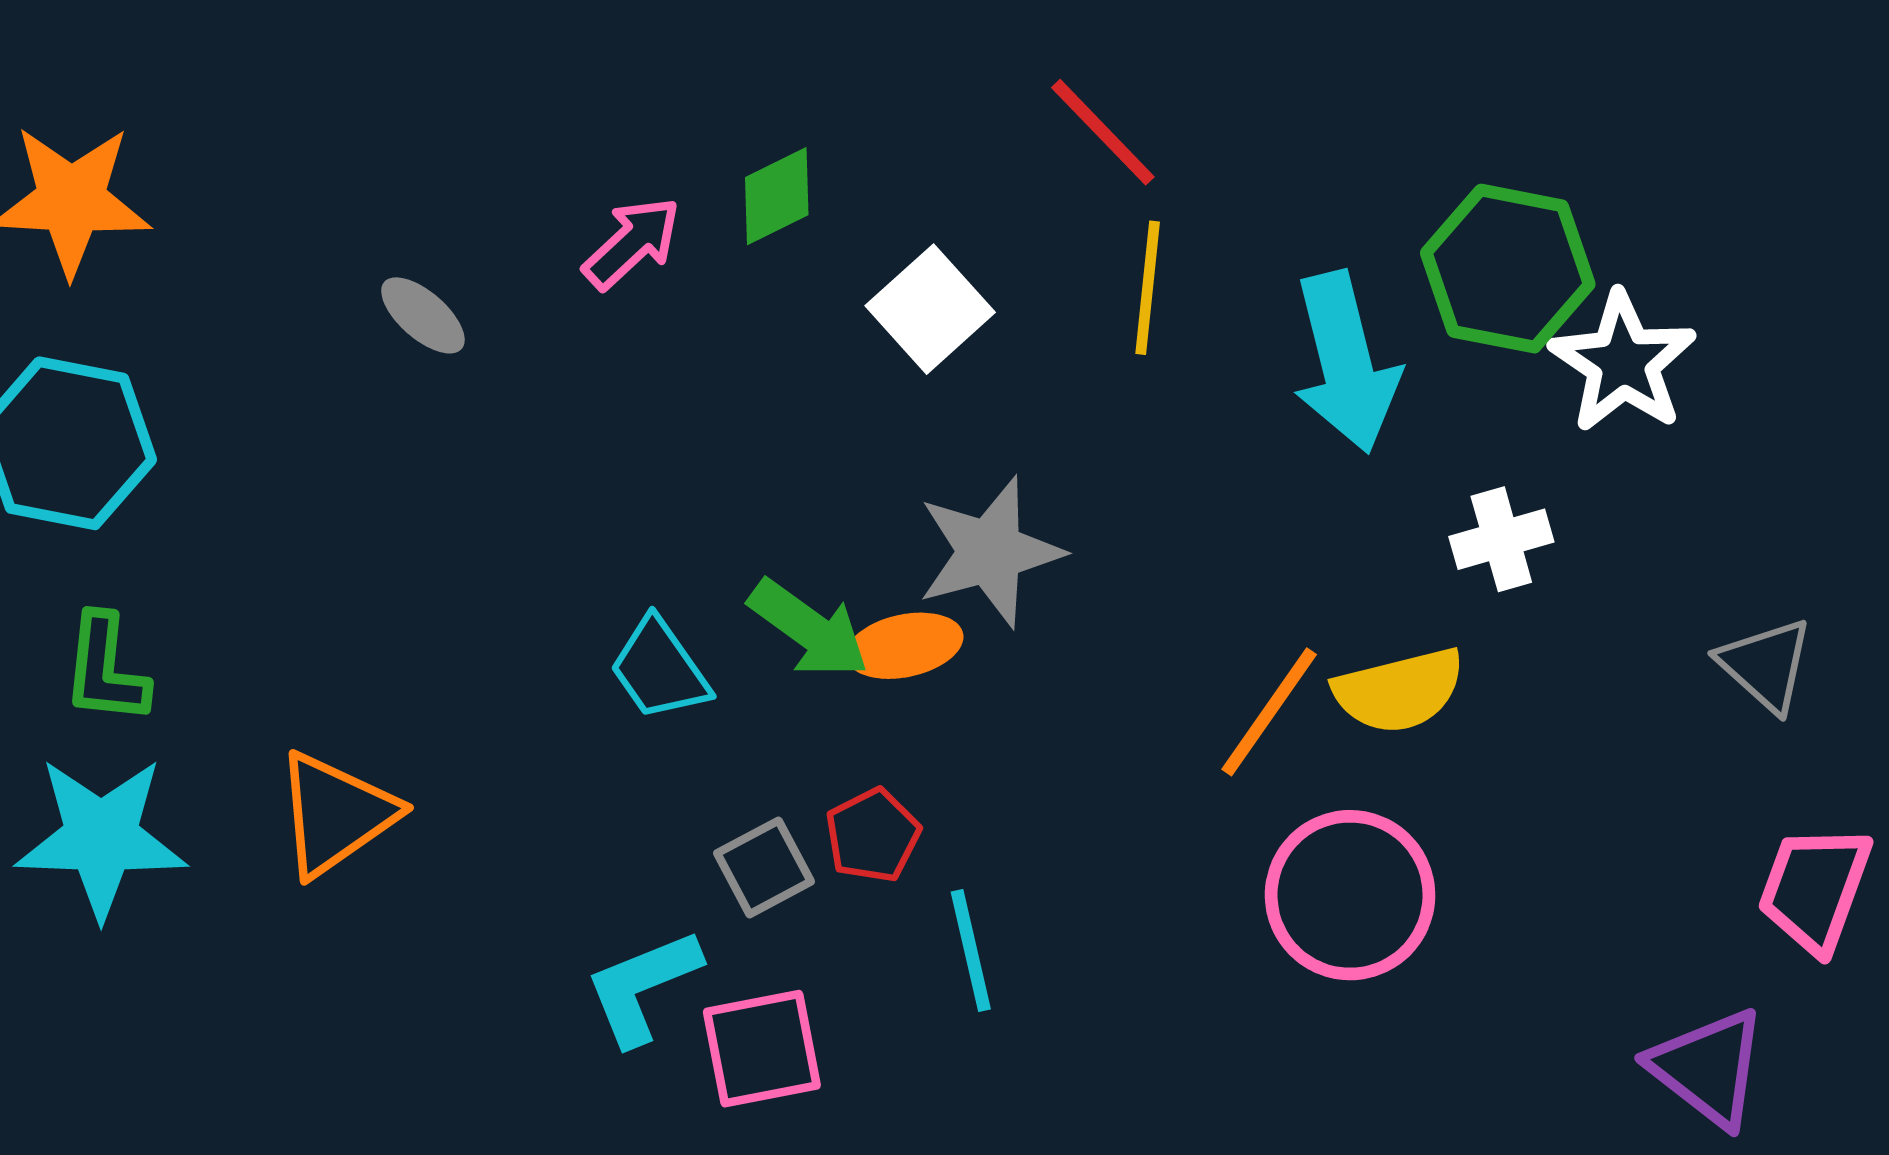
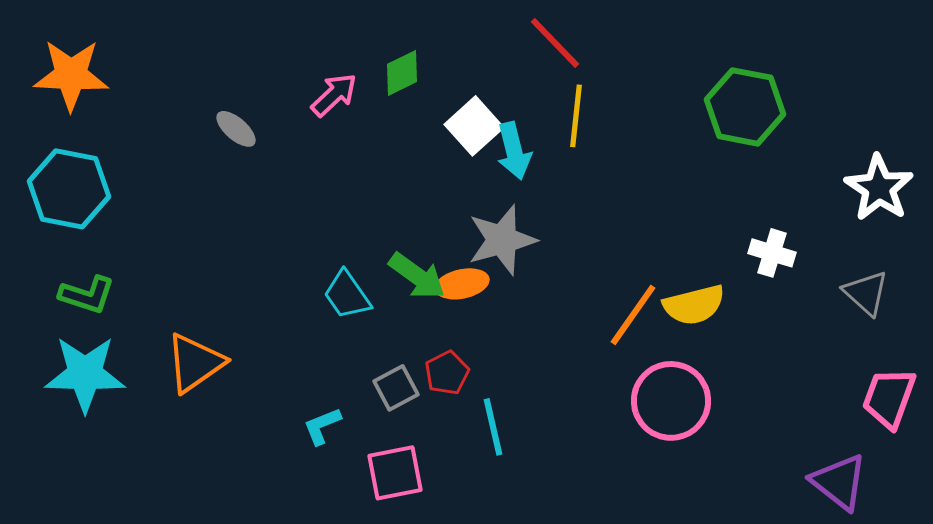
cyan arrow: (1346, 362) -> (514, 151), moved, size x0.7
white star: (1623, 362) -> (879, 188), moved
white cross: (1501, 539) -> (772, 253), moved, turned 33
green L-shape: (105, 669) -> (87, 295), turned -78
cyan L-shape: (642, 987) -> (322, 426), moved, size x0.7

